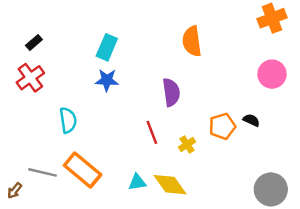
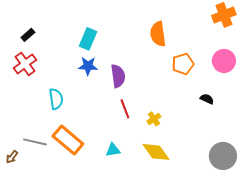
purple semicircle: (171, 92) -> (118, 76), moved
orange pentagon: (222, 126) -> (183, 64), moved
yellow diamond: (170, 185) -> (156, 152), moved

